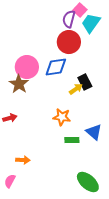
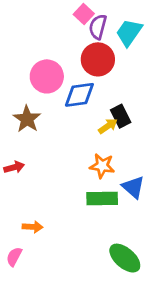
pink square: (80, 10) -> (84, 14), moved
pink circle: (27, 67) -> (47, 76), moved
orange star: (62, 117) -> (102, 166), moved
green rectangle: (72, 140) -> (102, 198), size x1.5

